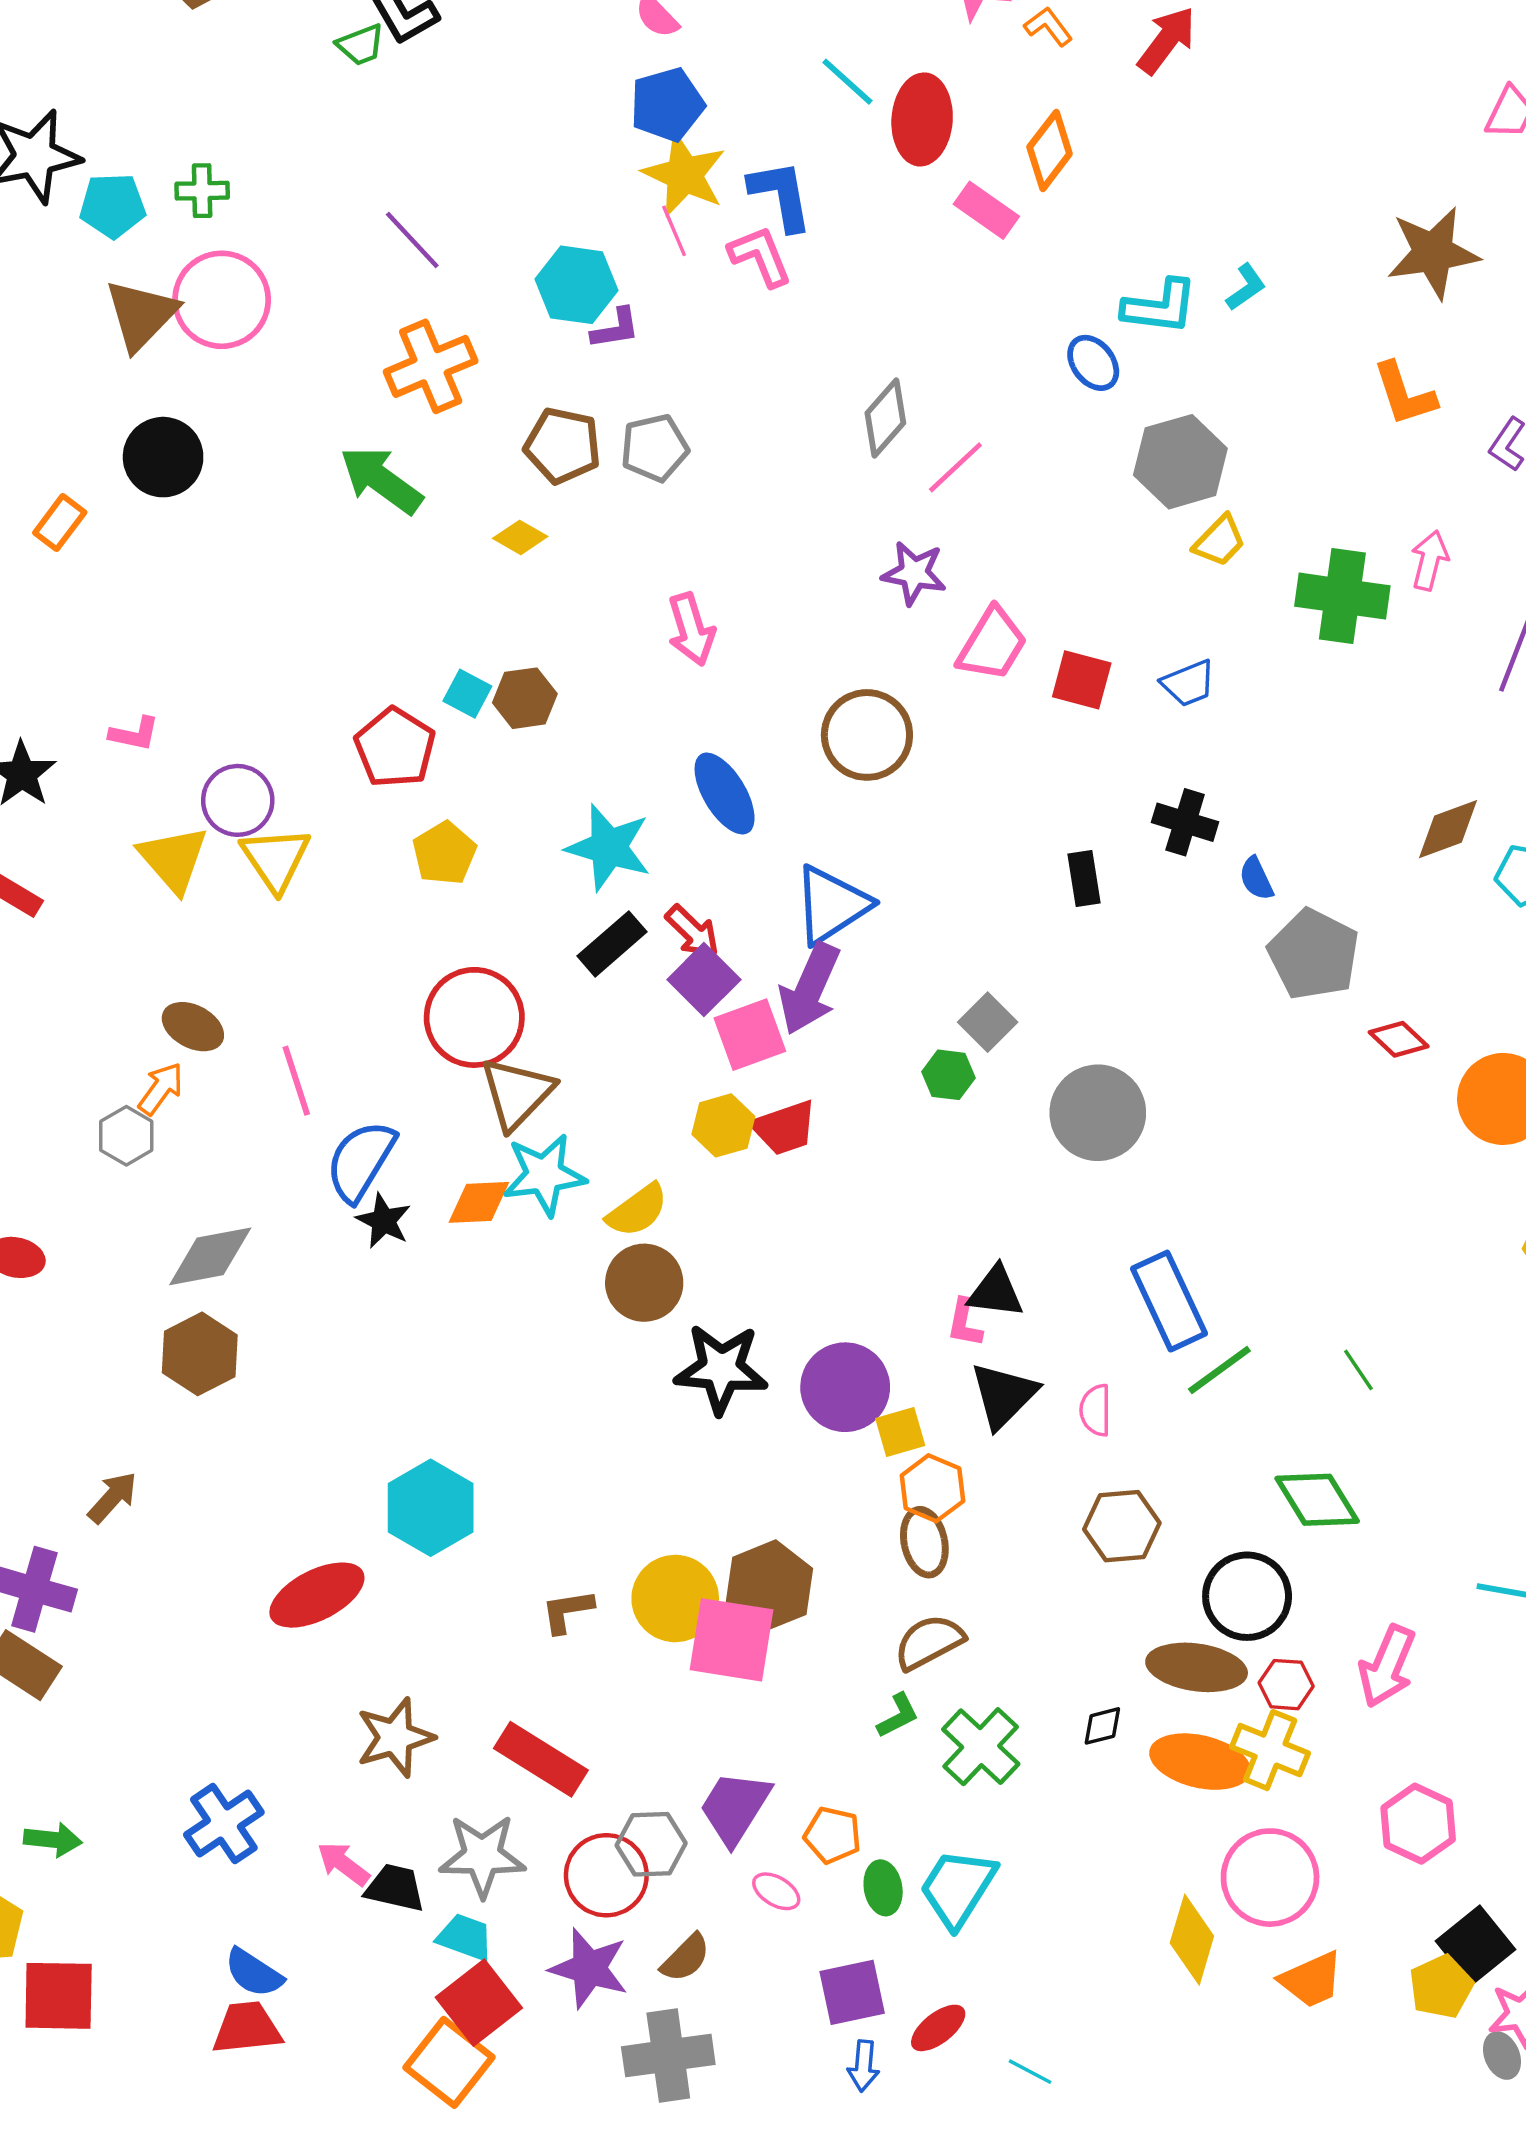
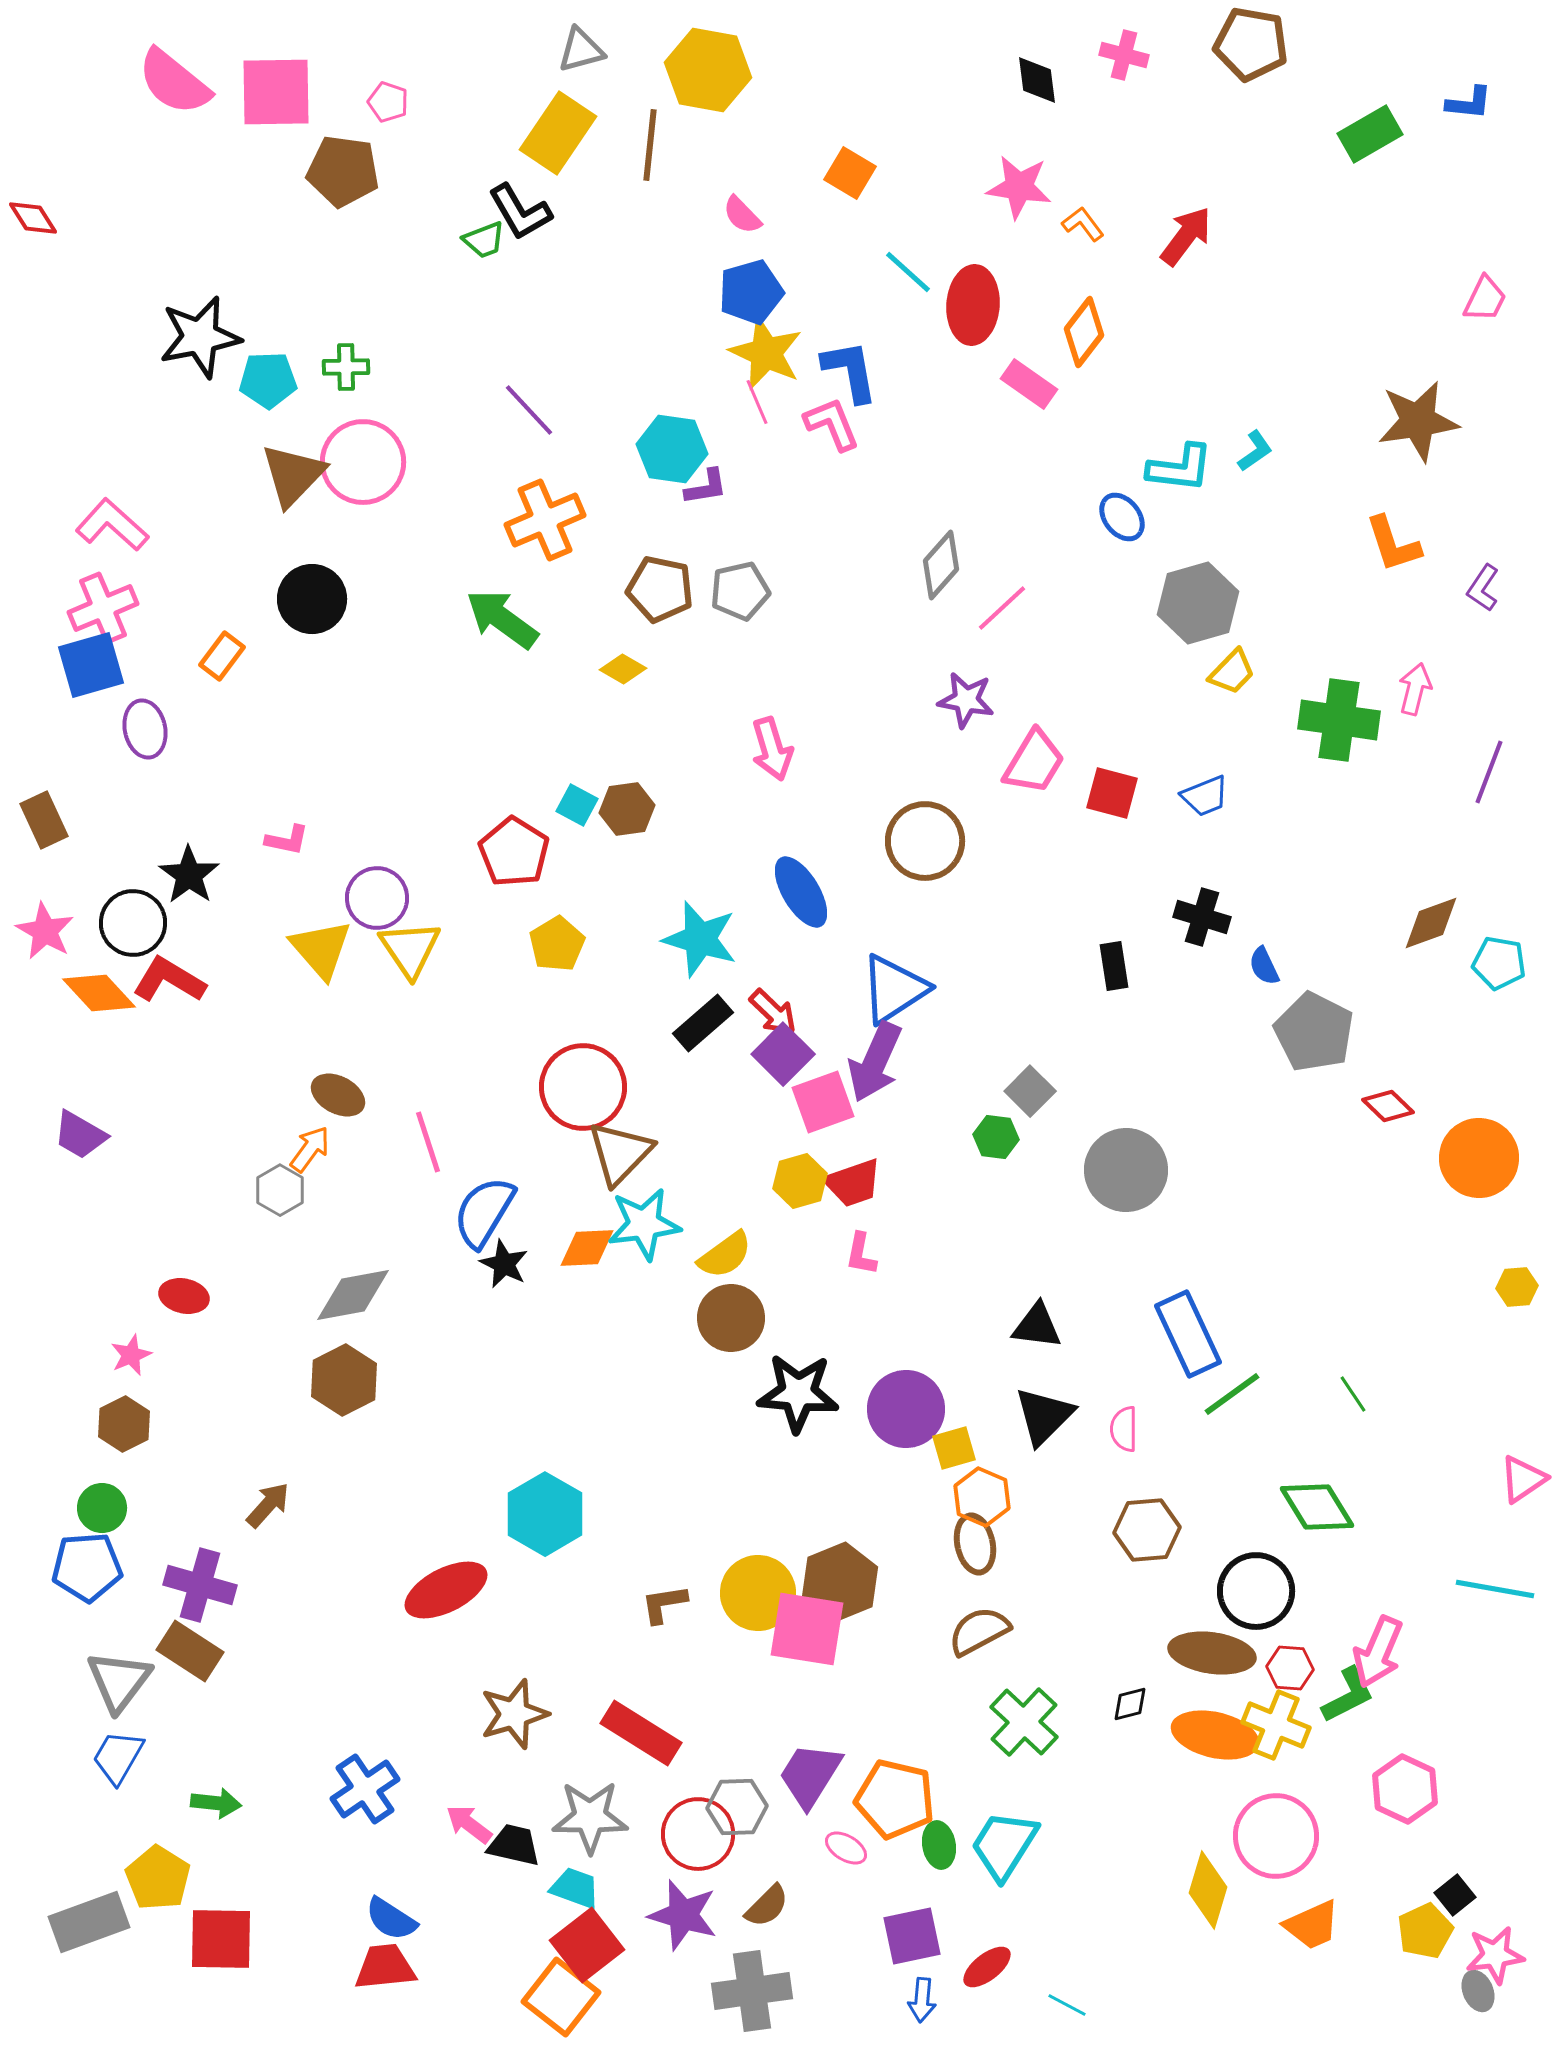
pink L-shape: (965, 1323) -> (861, 1254), moved
green L-shape: (898, 1716) -> (1348, 1695), moved, size x1.4
orange pentagon: (833, 1835) -> (895, 1799), size x1.6
black square: (1476, 1945) -> (1455, 1895), size x0.6

